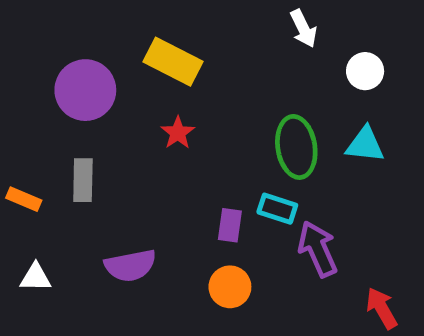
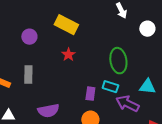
purple circle: (85, 90) -> (29, 37), size x0.6
cyan triangle: (365, 145) -> (147, 87), moved
purple arrow: (318, 249) -> (127, 104), turned -40

